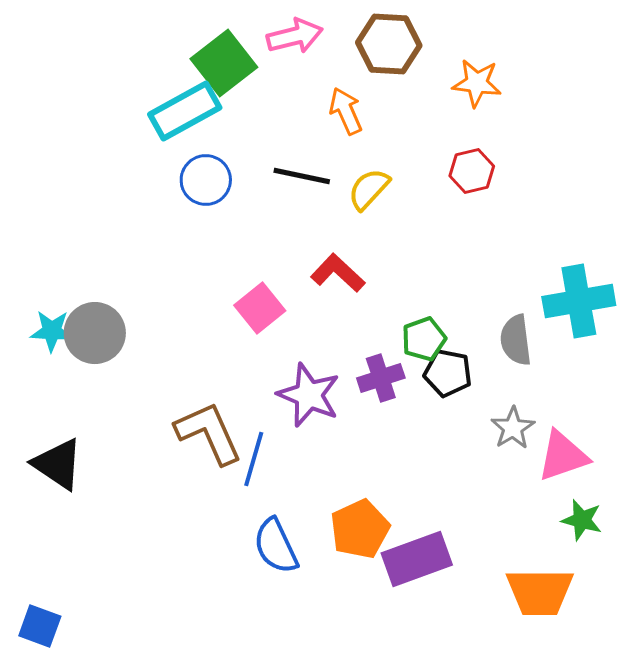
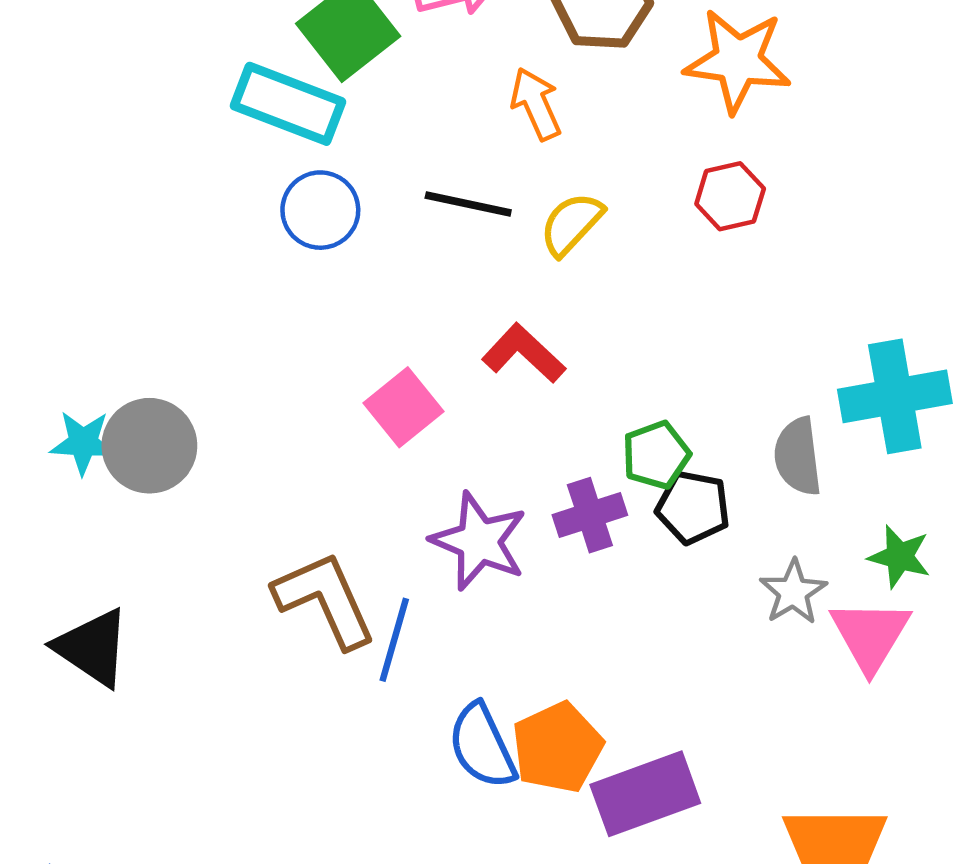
orange star: (477, 83) -> (738, 61), size x1.4
cyan rectangle: (185, 111) -> (288, 104), turned 50
pink triangle: (563, 456) -> (870, 635), turned -40
green star: (582, 520) -> (899, 557), moved
blue semicircle: (276, 546) -> (482, 746), moved

